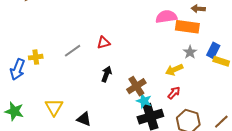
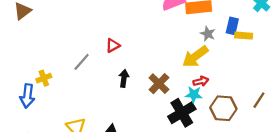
yellow arrow: (174, 70) -> (195, 57), size x1.4
red arrow: (174, 93) -> (201, 81), turned 48
cyan star: (144, 101) -> (194, 94), moved

